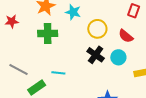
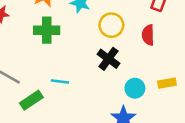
red semicircle: (126, 36) -> (148, 35), turned 49
cyan circle: (118, 57) -> (135, 88), moved

